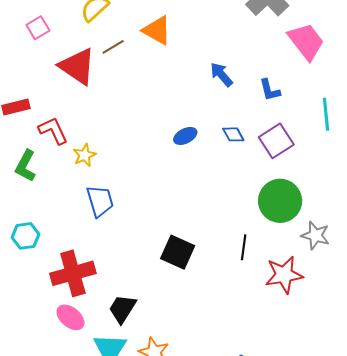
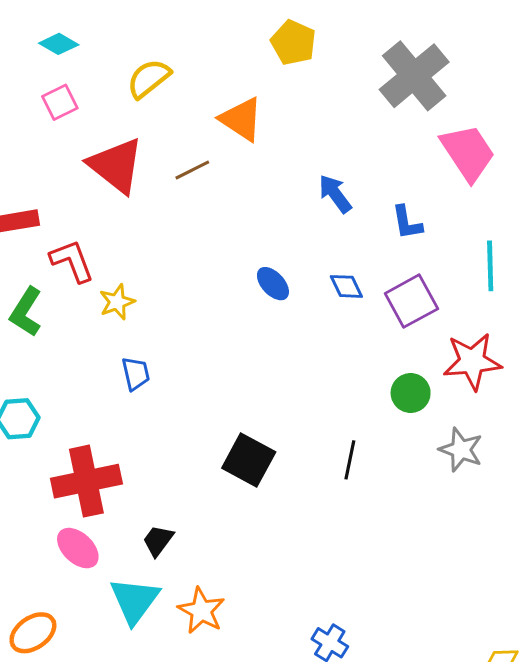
brown line: (113, 47) -> (192, 170), moved
blue ellipse: (185, 136) -> (273, 284), turned 70
blue trapezoid: (100, 201) -> (136, 374), size x0.7
green circle: (280, 201) -> (411, 393), size x0.6
red star: (284, 275) -> (472, 361), moved
black trapezoid: (122, 309) -> (158, 541), size x0.7

